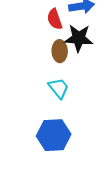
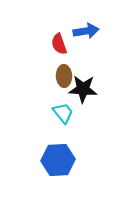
black star: (79, 38) -> (83, 89), moved

